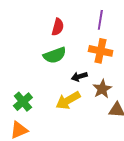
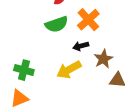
orange cross: (101, 51) -> (88, 20), moved, turned 35
green cross: (23, 102) -> (24, 70), turned -36

